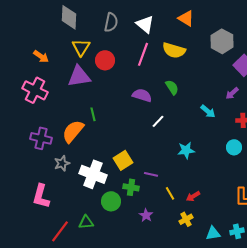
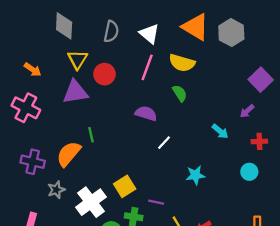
orange triangle: (186, 18) -> (195, 27), size x1.5
gray hexagon: (222, 41) -> (231, 33), moved
green semicircle: (172, 87) -> (180, 93), moved
white cross: (93, 174) -> (91, 202), turned 32

